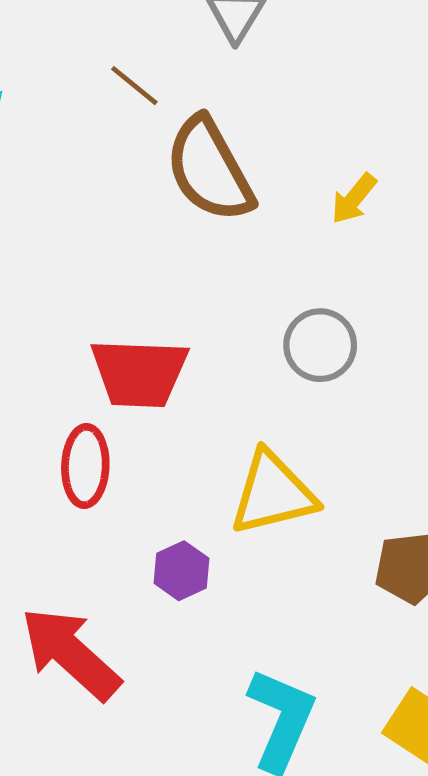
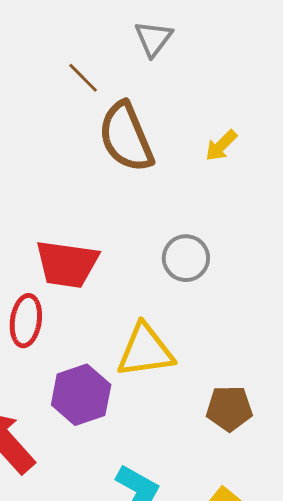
yellow arrow: (354, 199) -> (221, 146), moved
purple hexagon: (181, 571) -> (81, 395), size x1.6

